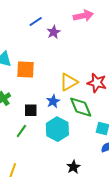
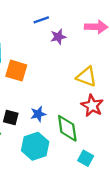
yellow triangle: (69, 82) -> (87, 77), moved, turned 36

